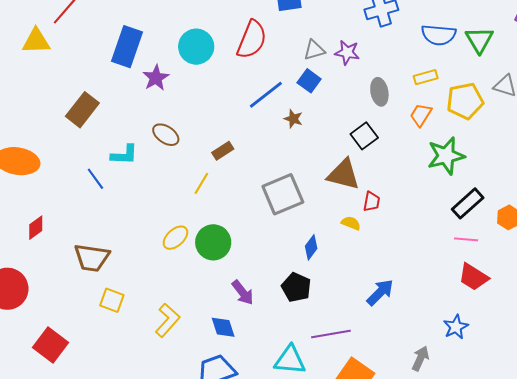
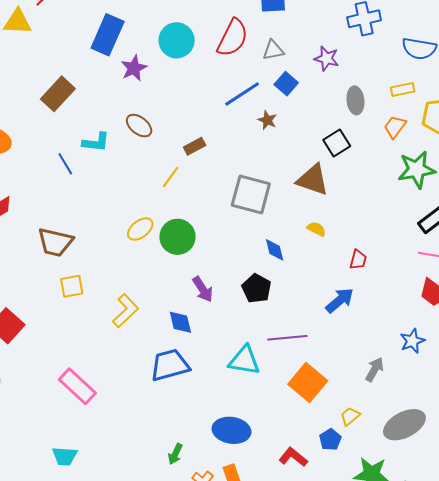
gray triangle: (314, 50) -> (273, 50), moved
gray square: (283, 194) -> (251, 195), turned 33
red trapezoid: (372, 202) -> (358, 260), moved
blue diamond: (311, 247) -> (275, 250), turned -55
yellow square: (112, 300) -> (72, 286), turned -35

